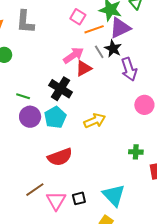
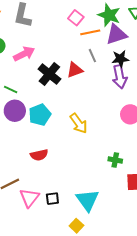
black star: (113, 49) -> (120, 59), moved, turned 30
pink arrow: (73, 55) -> (24, 54), moved
black cross: (61, 89) -> (49, 74), moved
yellow arrow: (95, 121) -> (79, 123), turned 70
red semicircle: (60, 157) -> (39, 155), size x0.7

